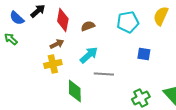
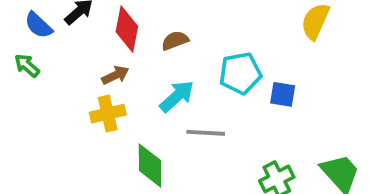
cyan pentagon: (128, 22) -> (240, 73), moved

